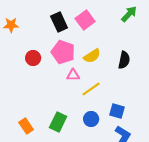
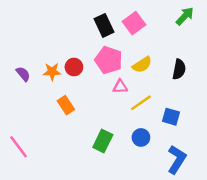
orange star: (11, 25) -> (52, 72), moved
blue square: (117, 111) -> (171, 117), moved
orange rectangle: (26, 126) -> (66, 105), moved

